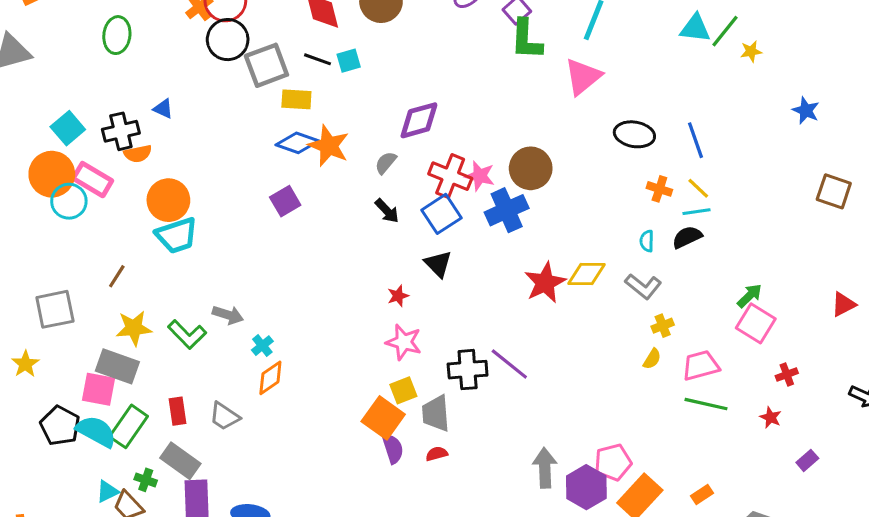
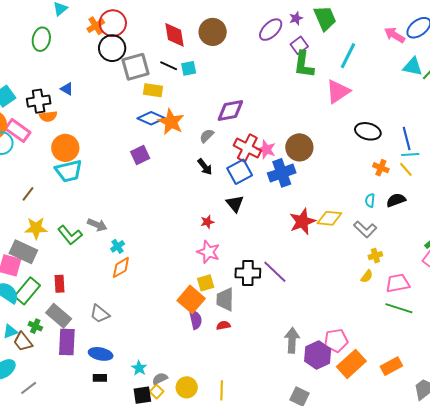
cyan line: (697, 212) -> (410, 155), moved
gray trapezoid: (224, 416) -> (100, 314), moved
orange rectangle: (702, 495) -> (391, 366), size x1.5

